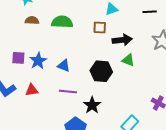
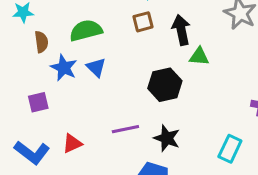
brown semicircle: (32, 20) -> (41, 42), turned 96
black arrow: (122, 40) -> (181, 30), turned -78
blue star: (38, 61) -> (64, 68), moved
blue triangle: (64, 66) -> (96, 67), moved, turned 40

